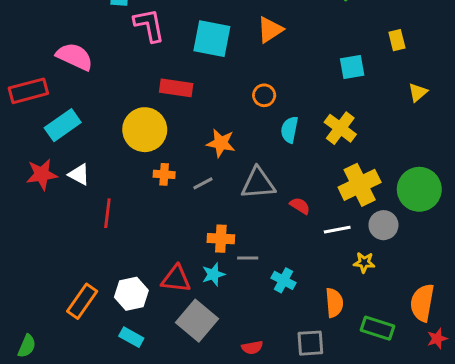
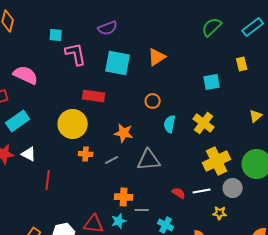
yellow triangle: (418, 92) -> (256, 116), moved
red semicircle: (300, 206) -> (179, 193), moved

